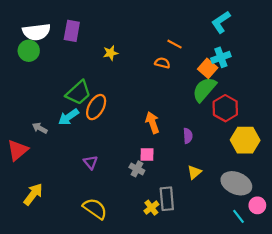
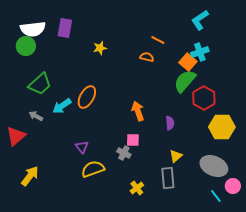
green trapezoid: (78, 93) -> (40, 84), moved
gray rectangle: (167, 199) -> (168, 178), moved
yellow semicircle: (95, 209) -> (93, 169), moved, turned -55

